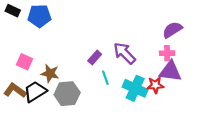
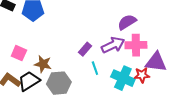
purple semicircle: (172, 30) -> (127, 22), moved
purple arrow: (124, 53) -> (113, 45), turned 110
pink cross: (167, 53) -> (136, 45), moved, size x1.5

